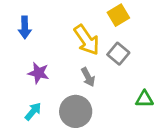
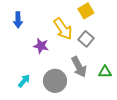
purple star: (39, 73) -> (41, 46), moved
gray arrow: (88, 77) -> (79, 67), moved, size x1.5

